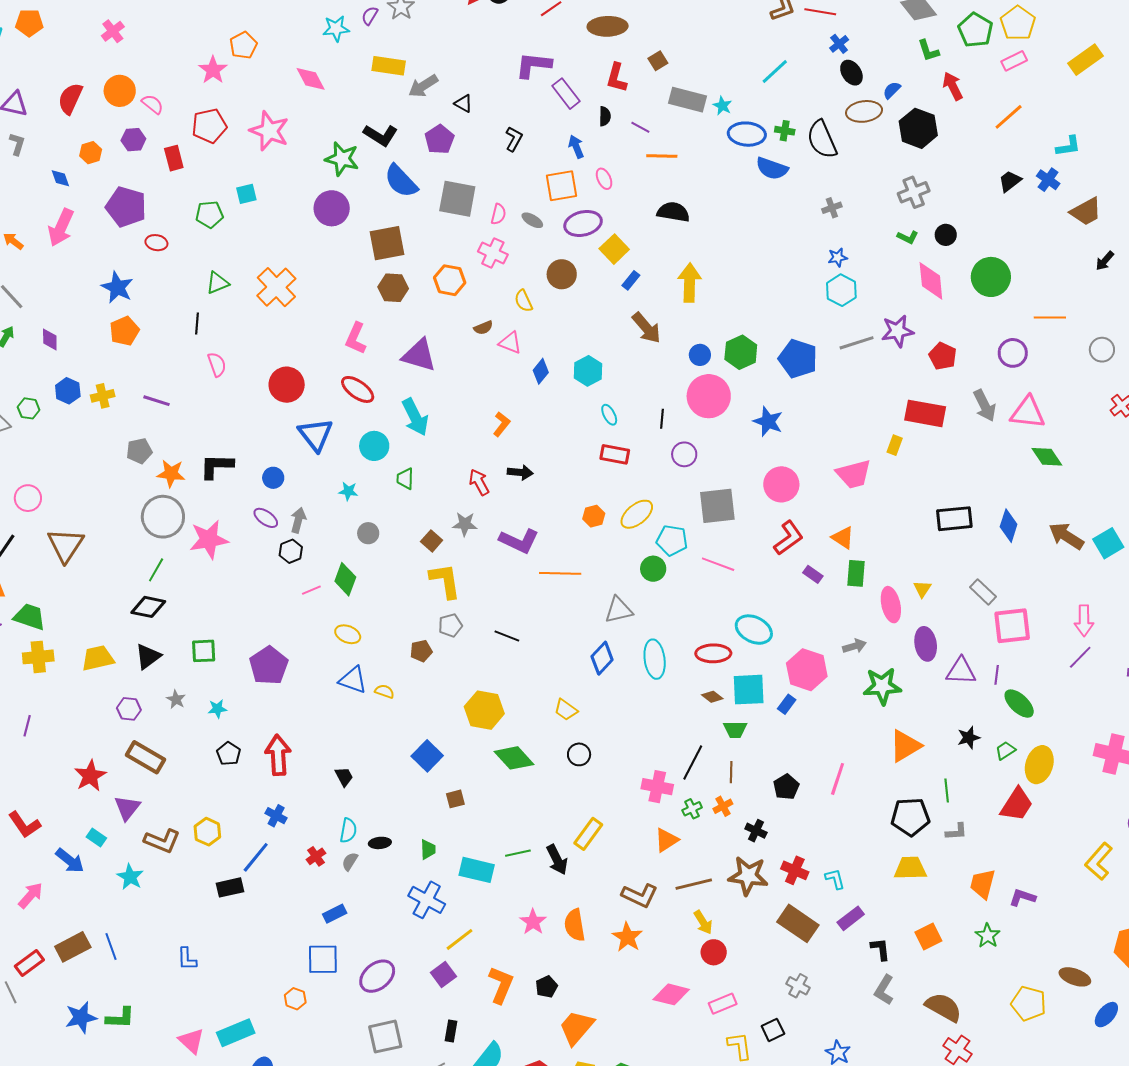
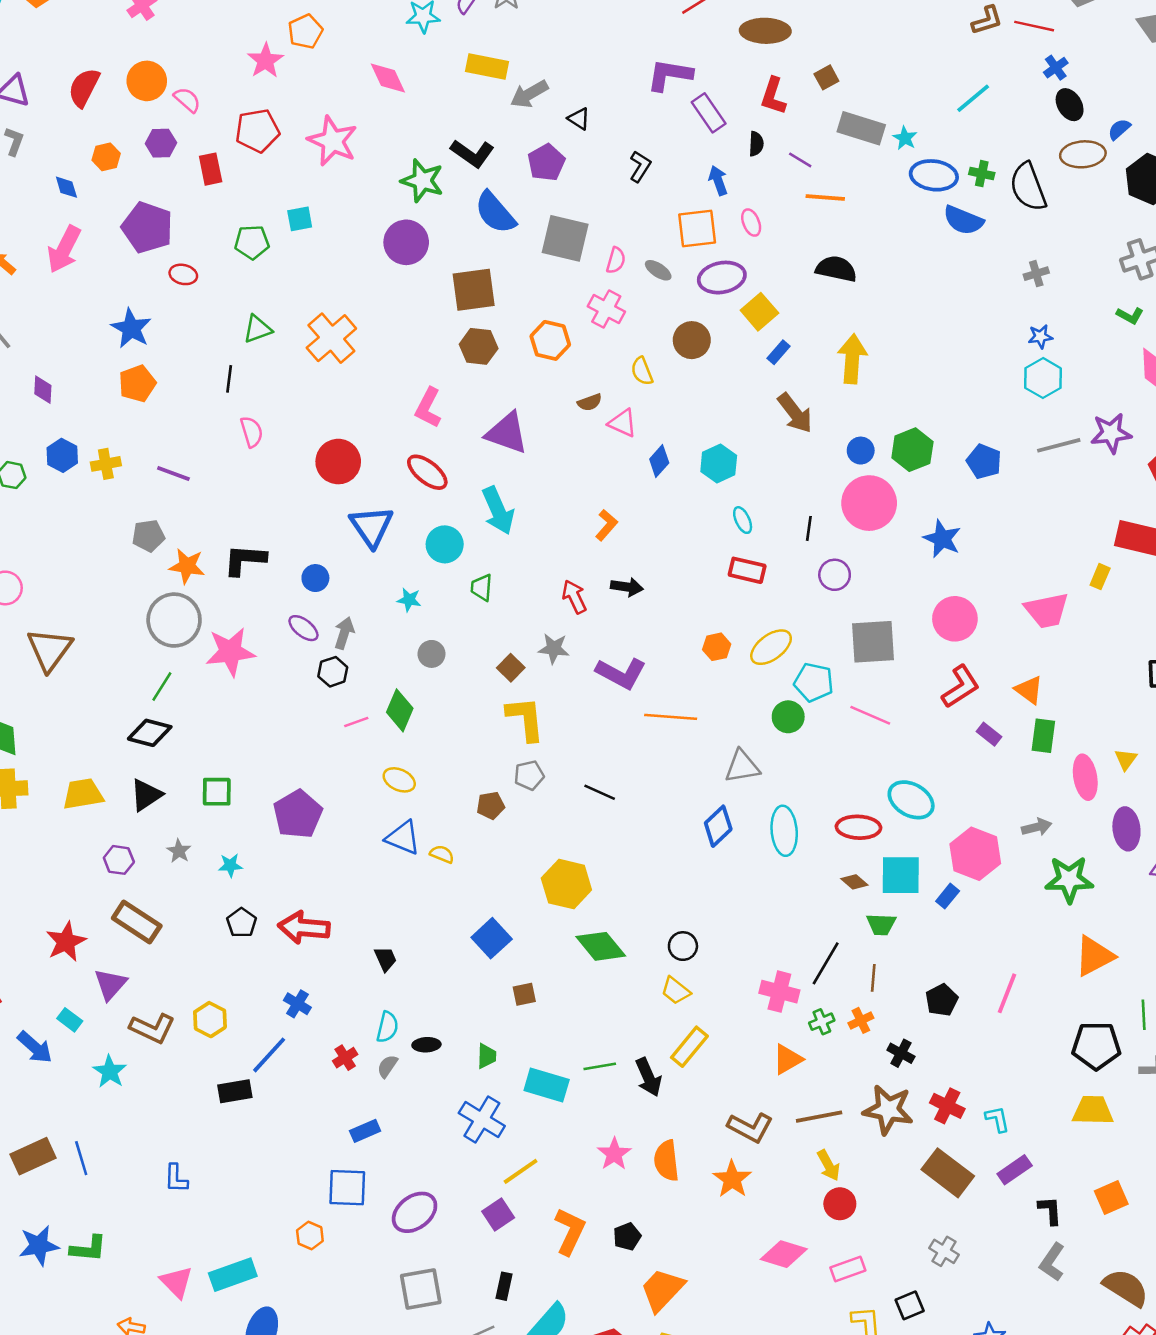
blue pentagon: (798, 359) -> (984, 461), size x0.7
yellow trapezoid: (566, 710) -> (676, 991), moved
red arrow: (278, 755) -> (304, 928), turned -84

